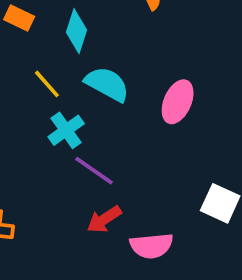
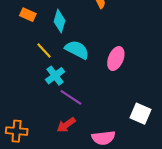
red arrow: (104, 219) -> (66, 125), moved

